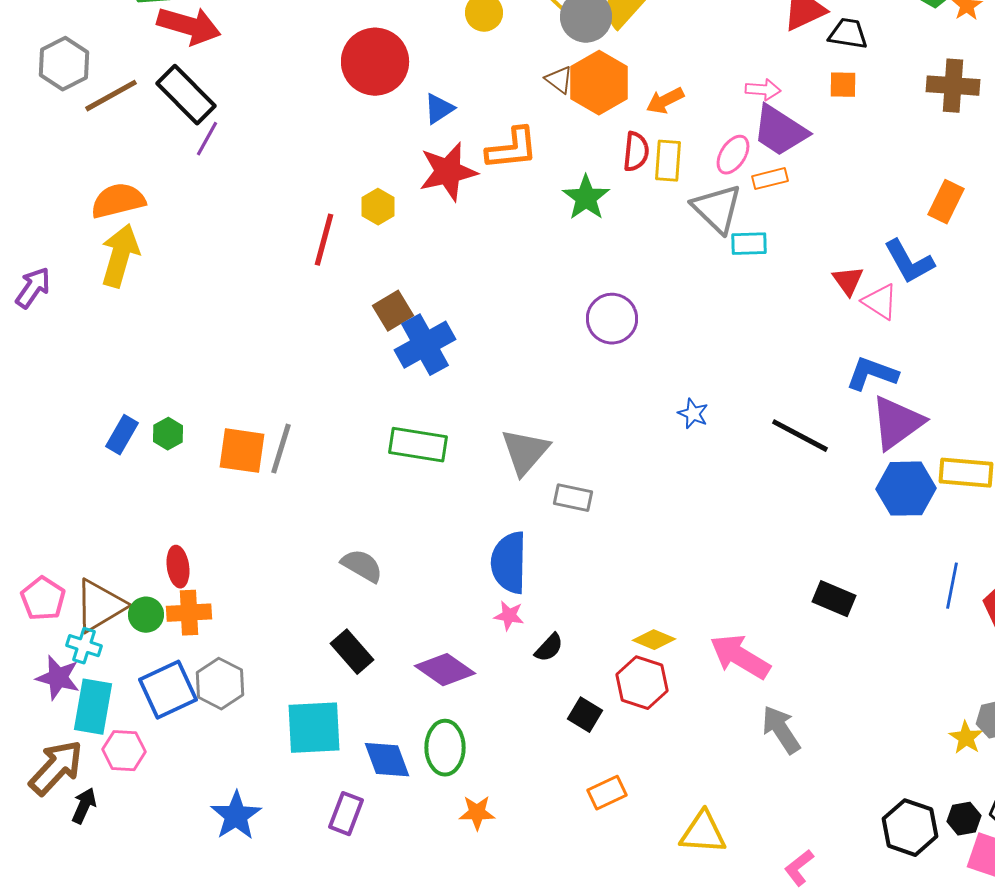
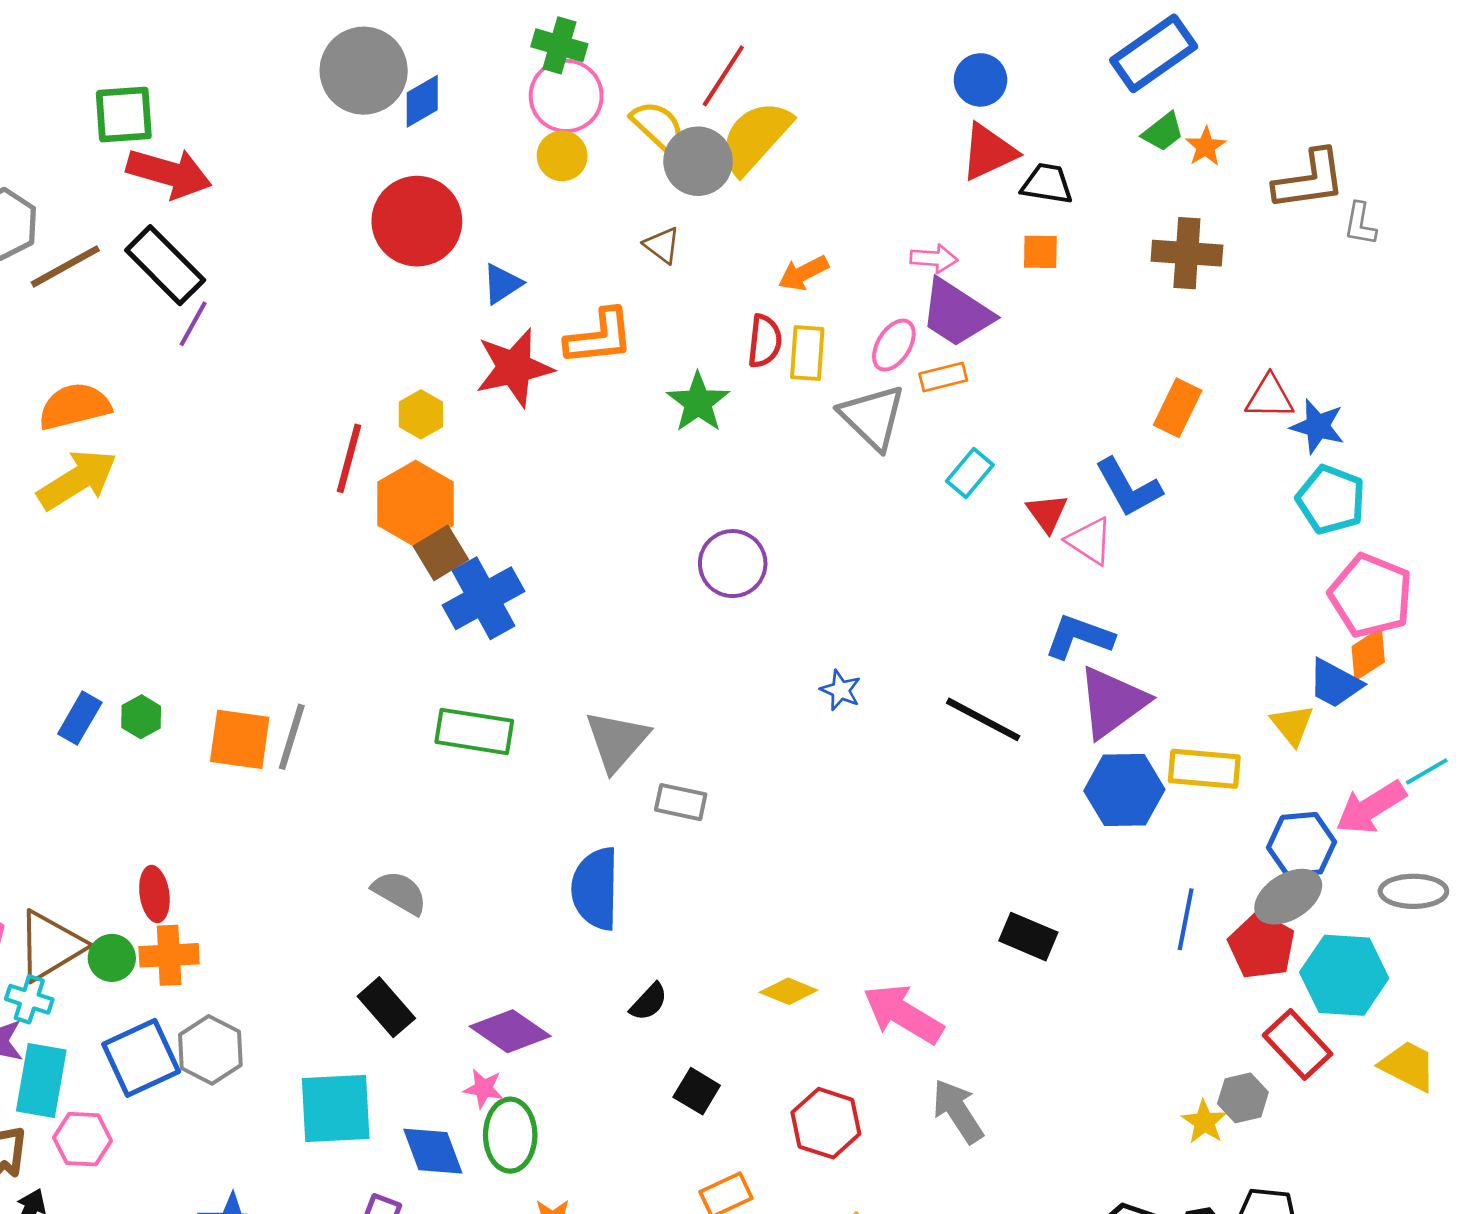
orange hexagon: (599, 83) -> (416, 504), moved
cyan rectangle: (749, 244) -> (970, 473), moved, turned -48
yellow arrow: (120, 256) -> (77, 480), turned 42
pink star: (509, 616) -> (484, 1088), moved
red hexagon: (642, 683) -> (826, 1123), moved

